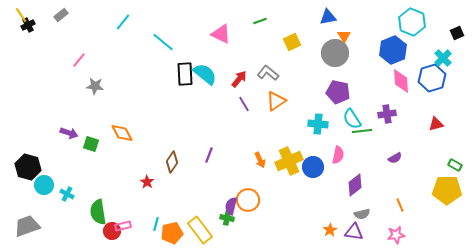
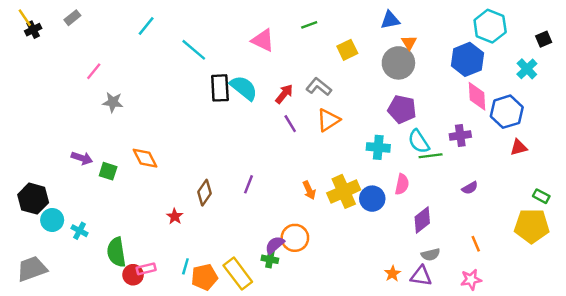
blue hexagon: (432, 78) -> (507, 112), moved
purple semicircle: (231, 206) -> (275, 245), turned 36

